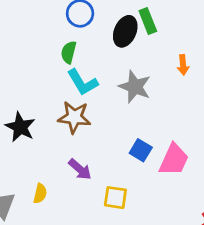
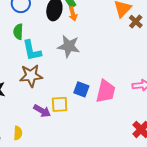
orange arrow: (183, 65) -> (73, 14), moved
cyan L-shape: (82, 82) -> (32, 50), turned 30
yellow square: (115, 198) -> (60, 104), moved

